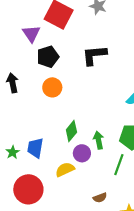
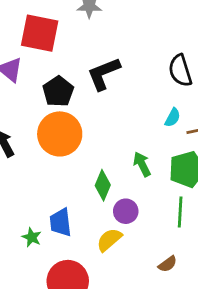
black pentagon: (48, 57) -> (58, 91), moved
orange circle: (52, 87) -> (60, 134), size x1.6
green arrow: (99, 140) -> (142, 164), moved

